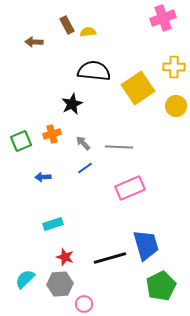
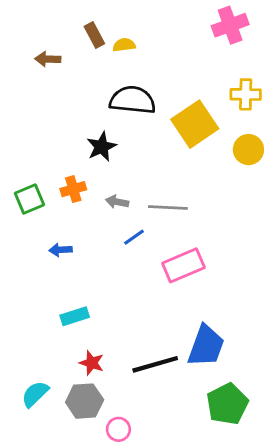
gray arrow: (83, 143) -> (117, 202), turned -35
blue line: (85, 168) -> (134, 237), moved
blue trapezoid: (146, 245) -> (206, 346), turned 36

